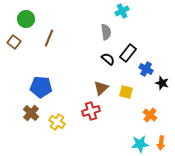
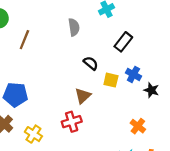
gray semicircle: (106, 32) -> (74, 27), moved
black rectangle: (128, 53) -> (123, 42), moved
yellow square: (126, 92) -> (111, 80), moved

